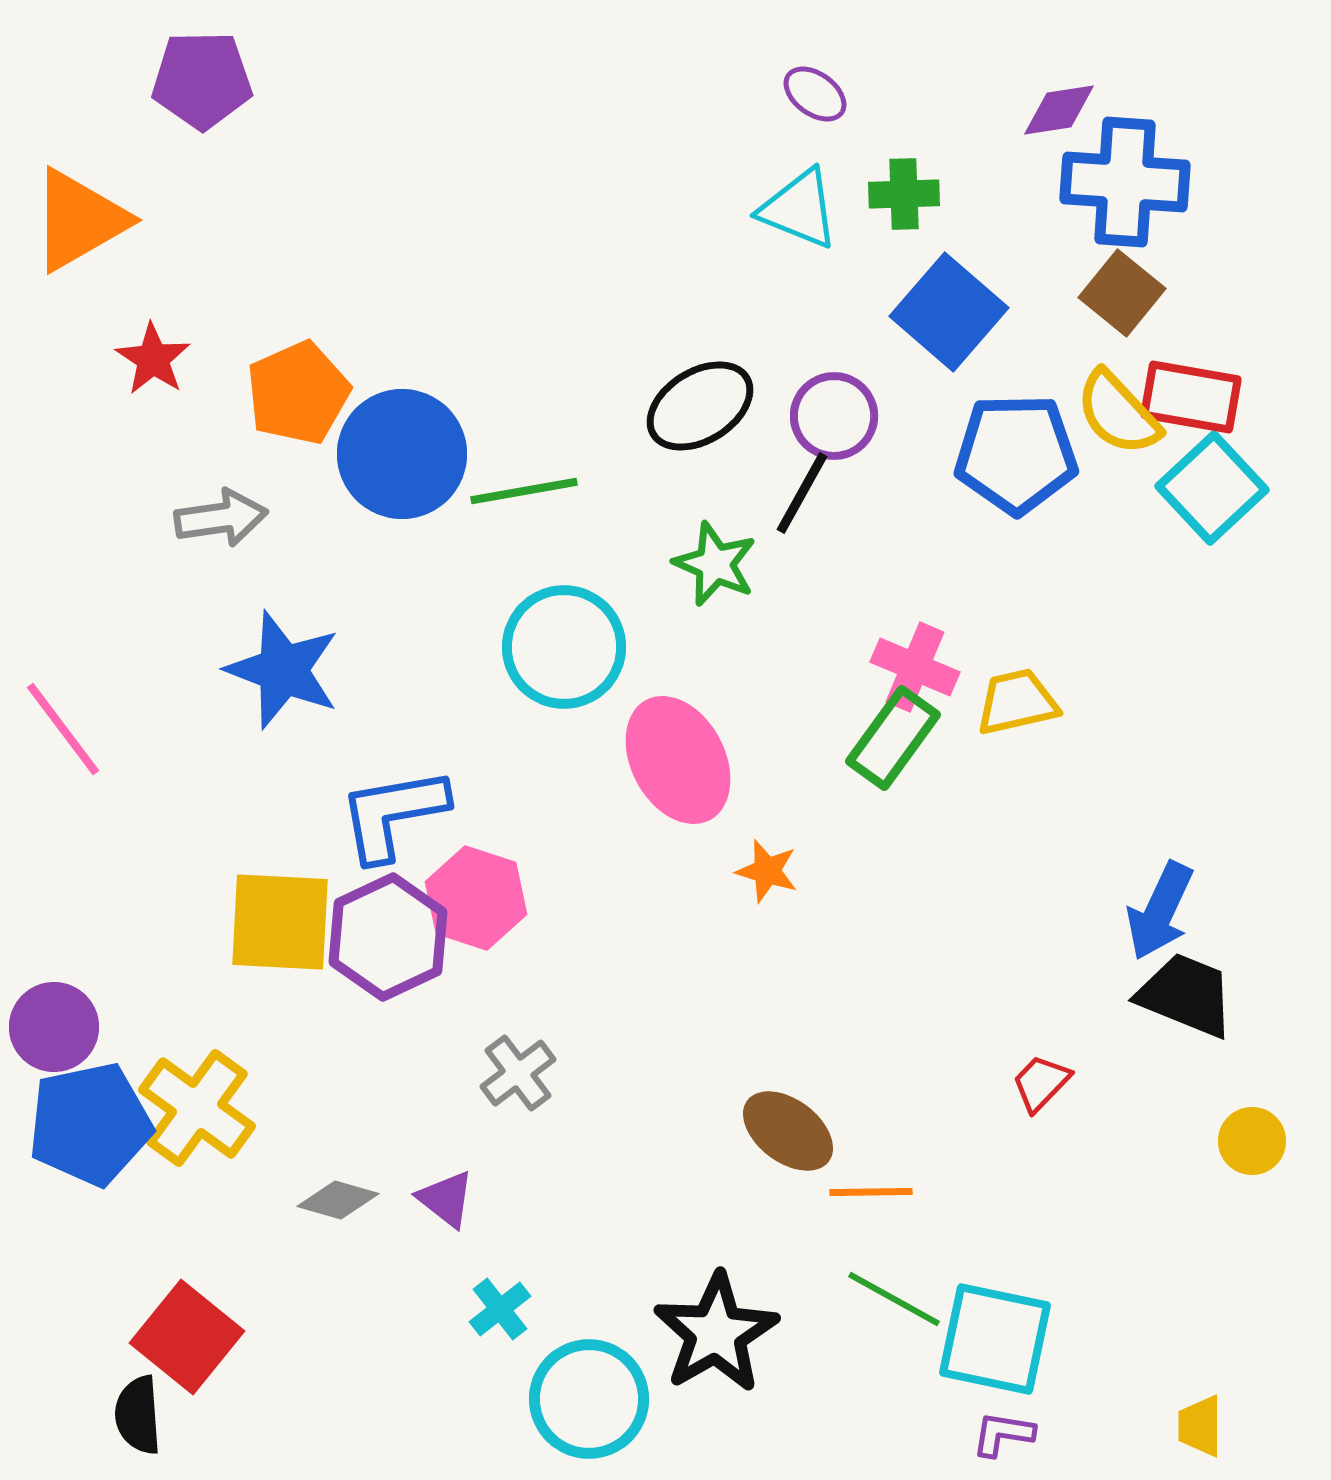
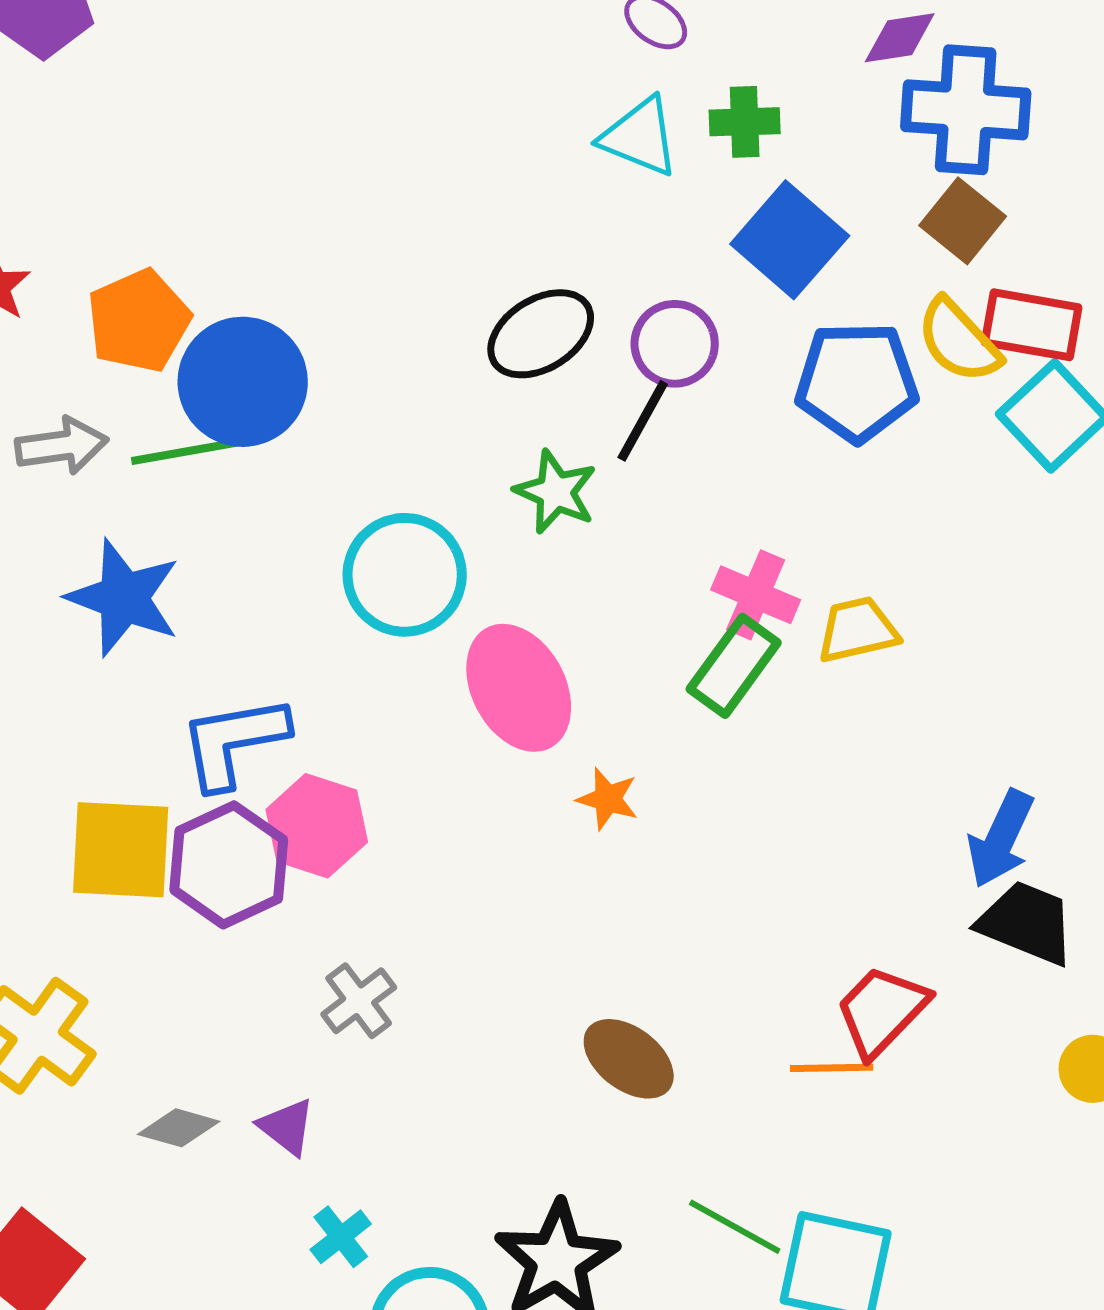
green line: (524, 491) -> (185, 452), moved
red trapezoid: (1041, 1083) -> (882, 1011), size x1.6
orange line: (871, 1192) -> (832, 1068), moved

